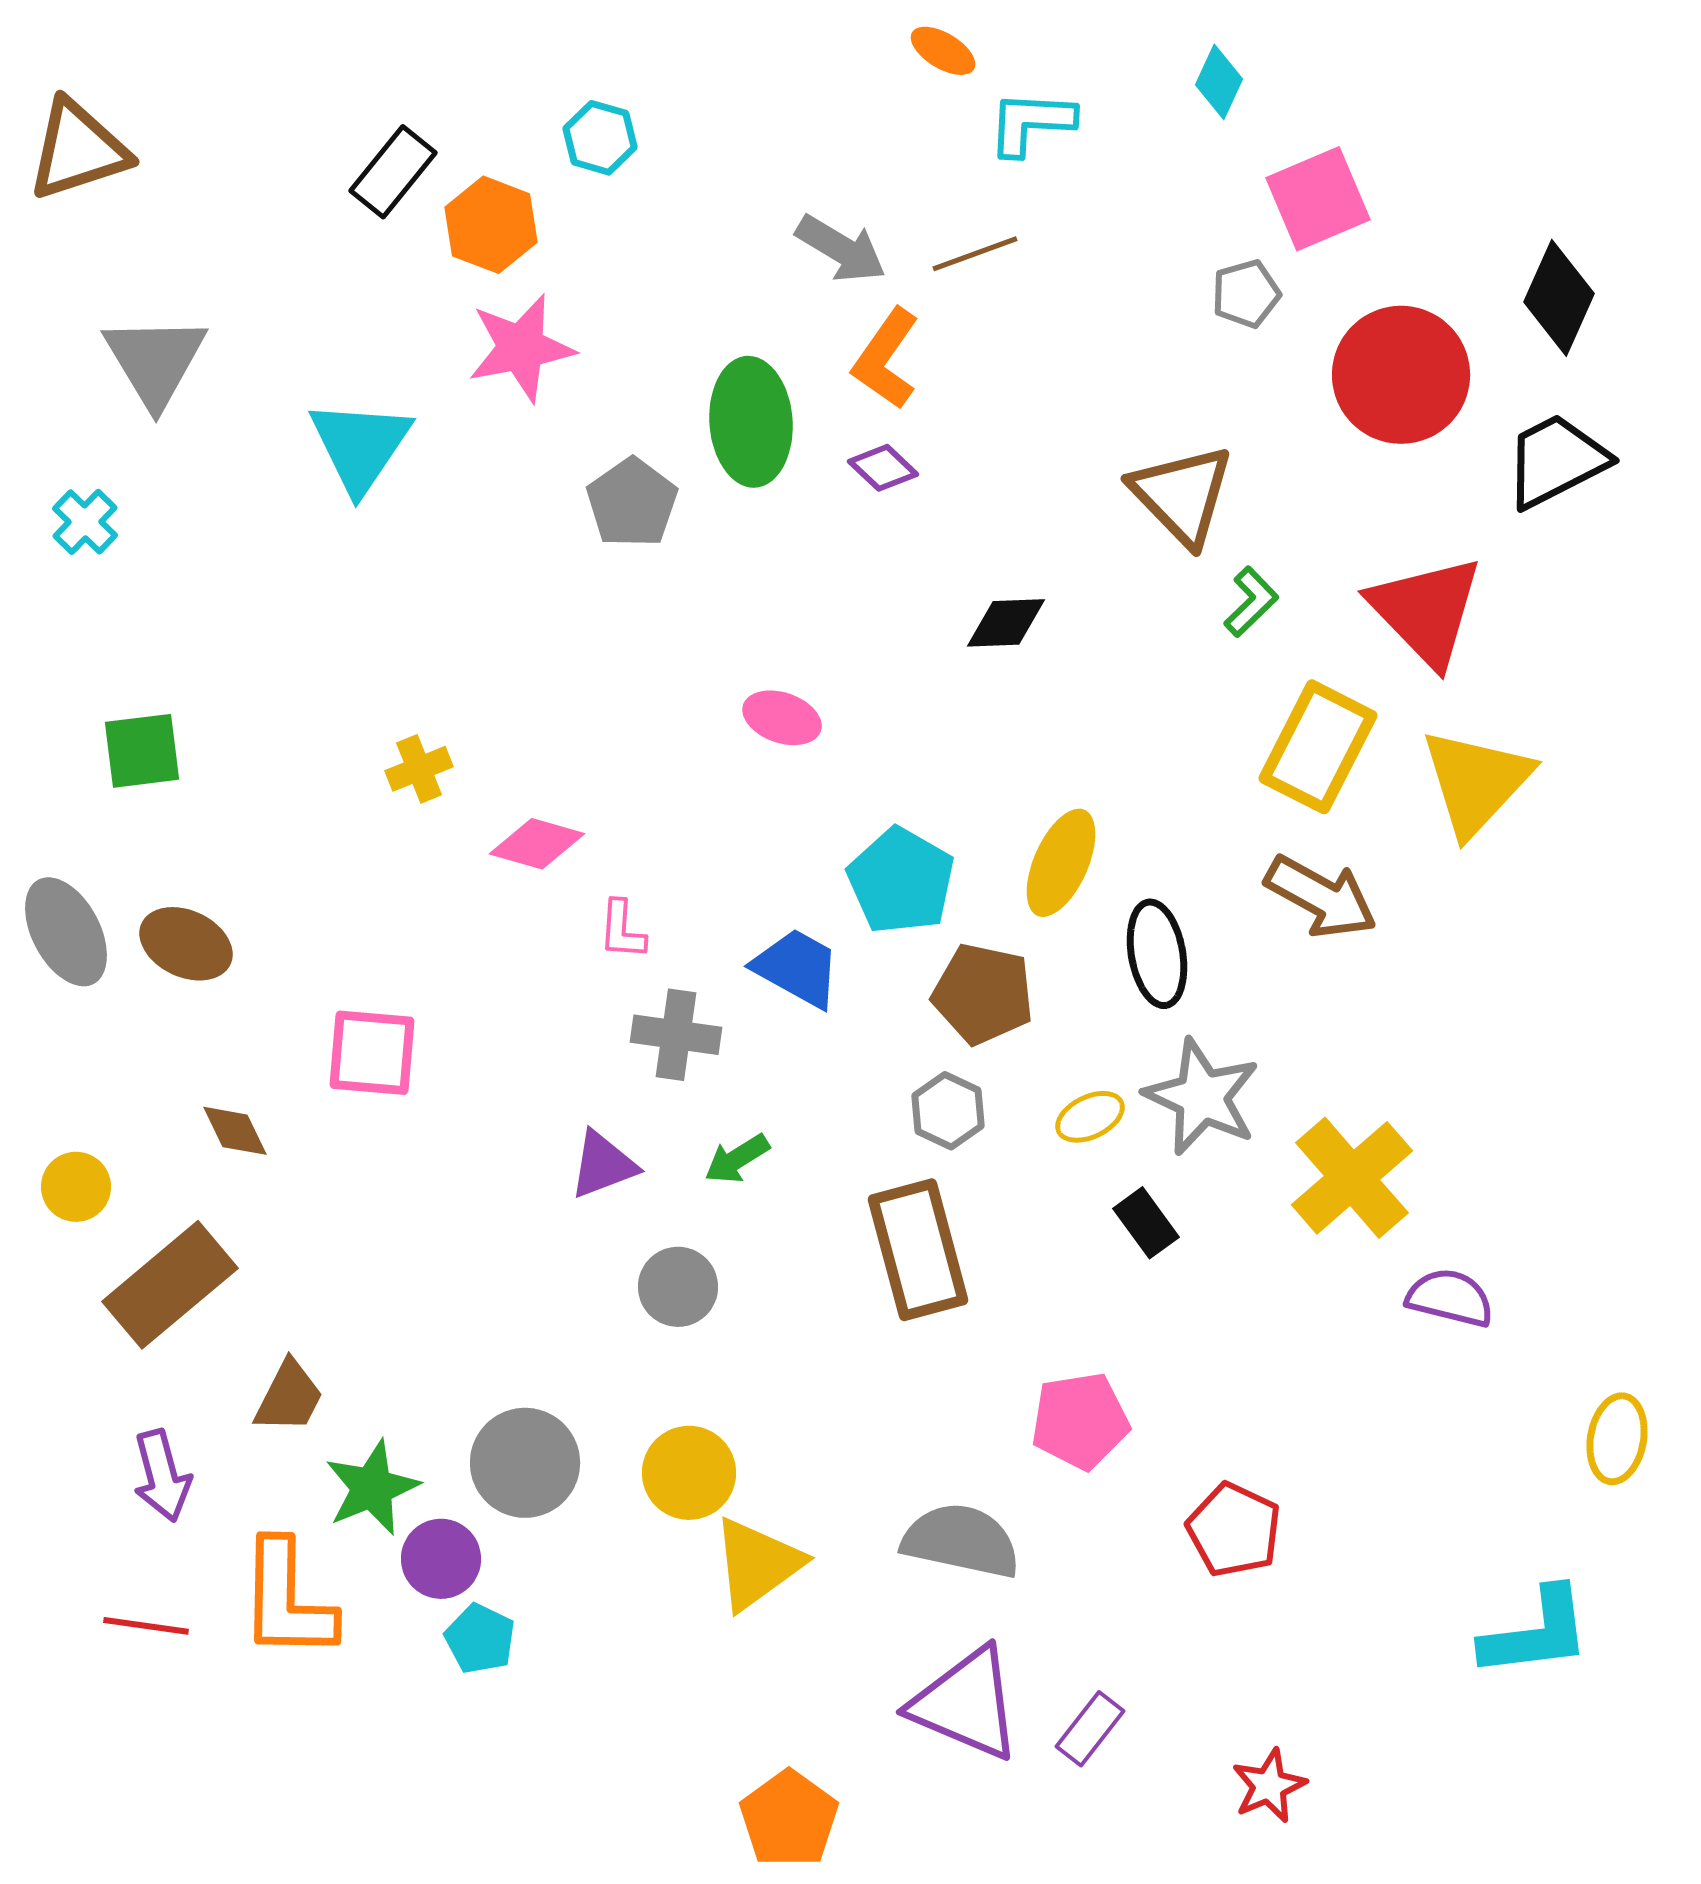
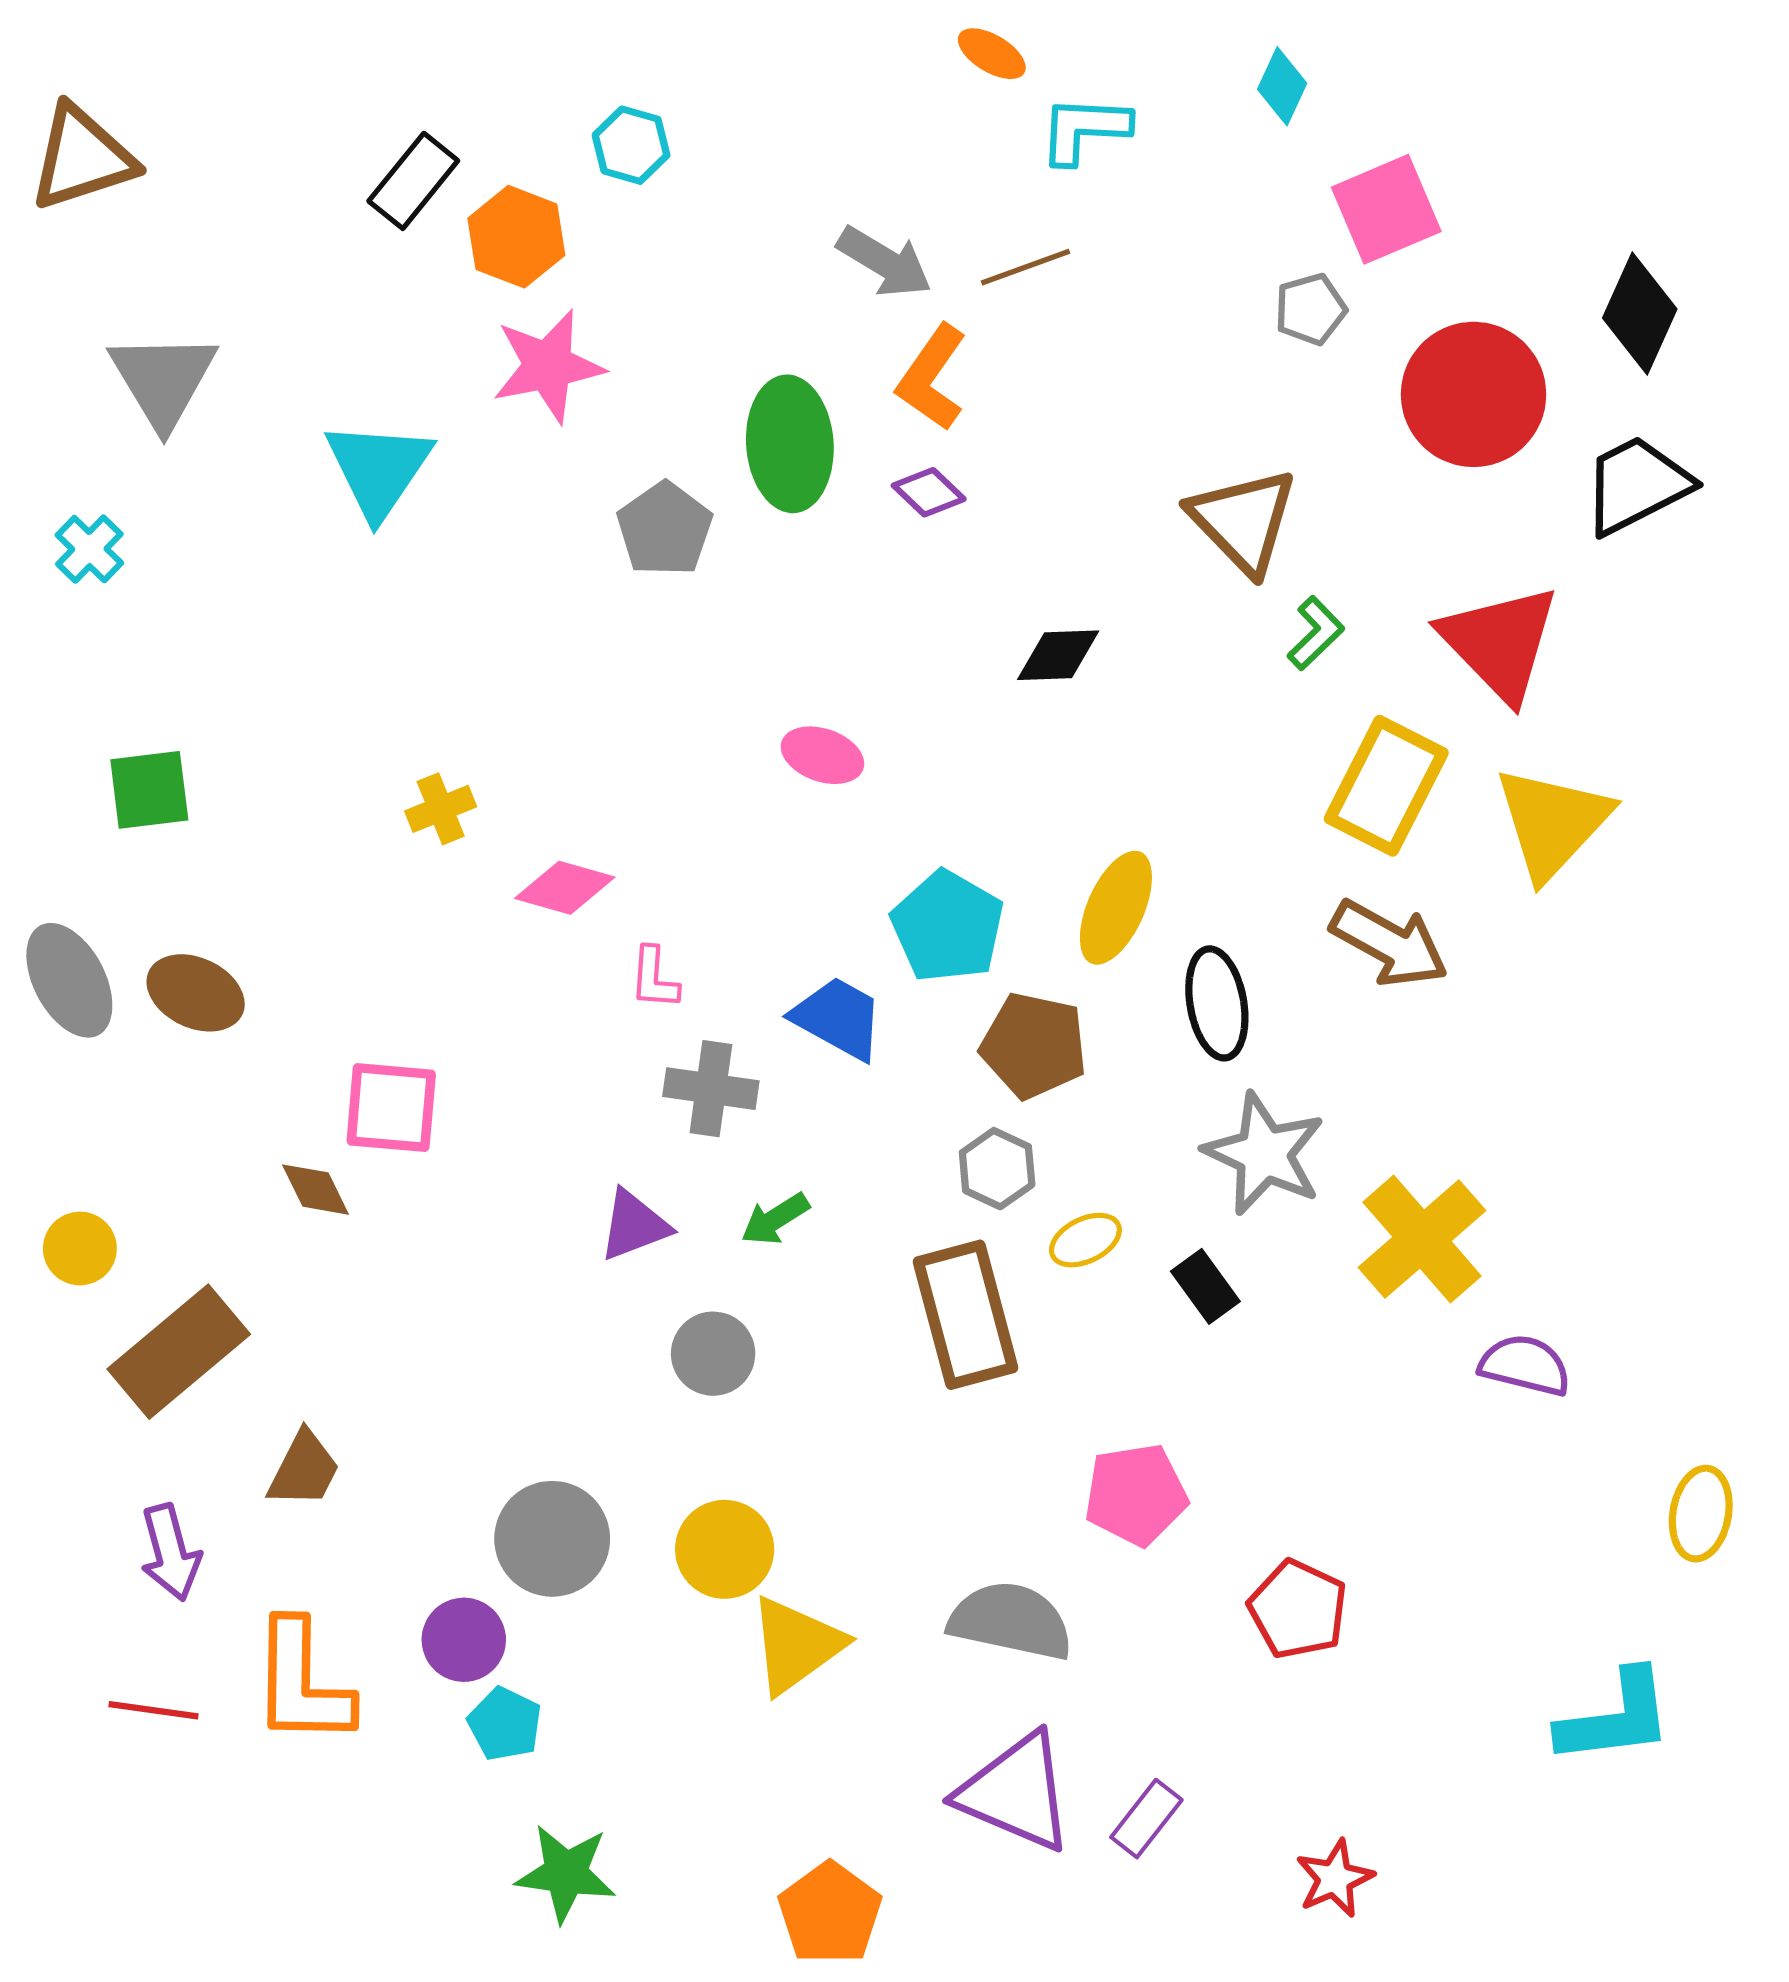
yellow ellipse: (1090, 1117) -> (1085, 1240), moved
brown diamond: (235, 1131) -> (315, 1190), moved
green star: (372, 1488) -> (566, 1873), moved, turned 30

